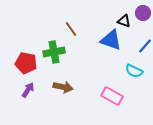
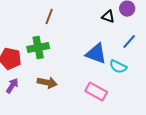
brown line: (71, 29) -> (49, 17), moved, turned 56
blue triangle: (111, 40) -> (96, 54), moved

